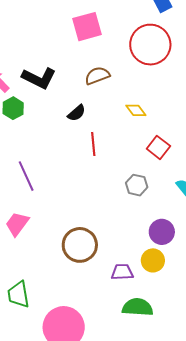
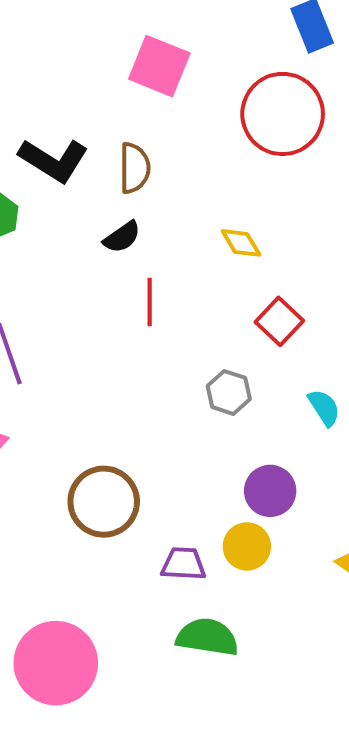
pink square: (87, 27) -> (159, 66), turned 32
brown semicircle: (97, 76) -> (134, 168), moved, turned 105

